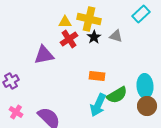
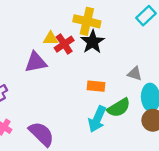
yellow triangle: (65, 22) -> (51, 38), moved
gray triangle: (116, 36) -> (135, 74), moved
black star: (94, 37) -> (93, 42), size x1.5

